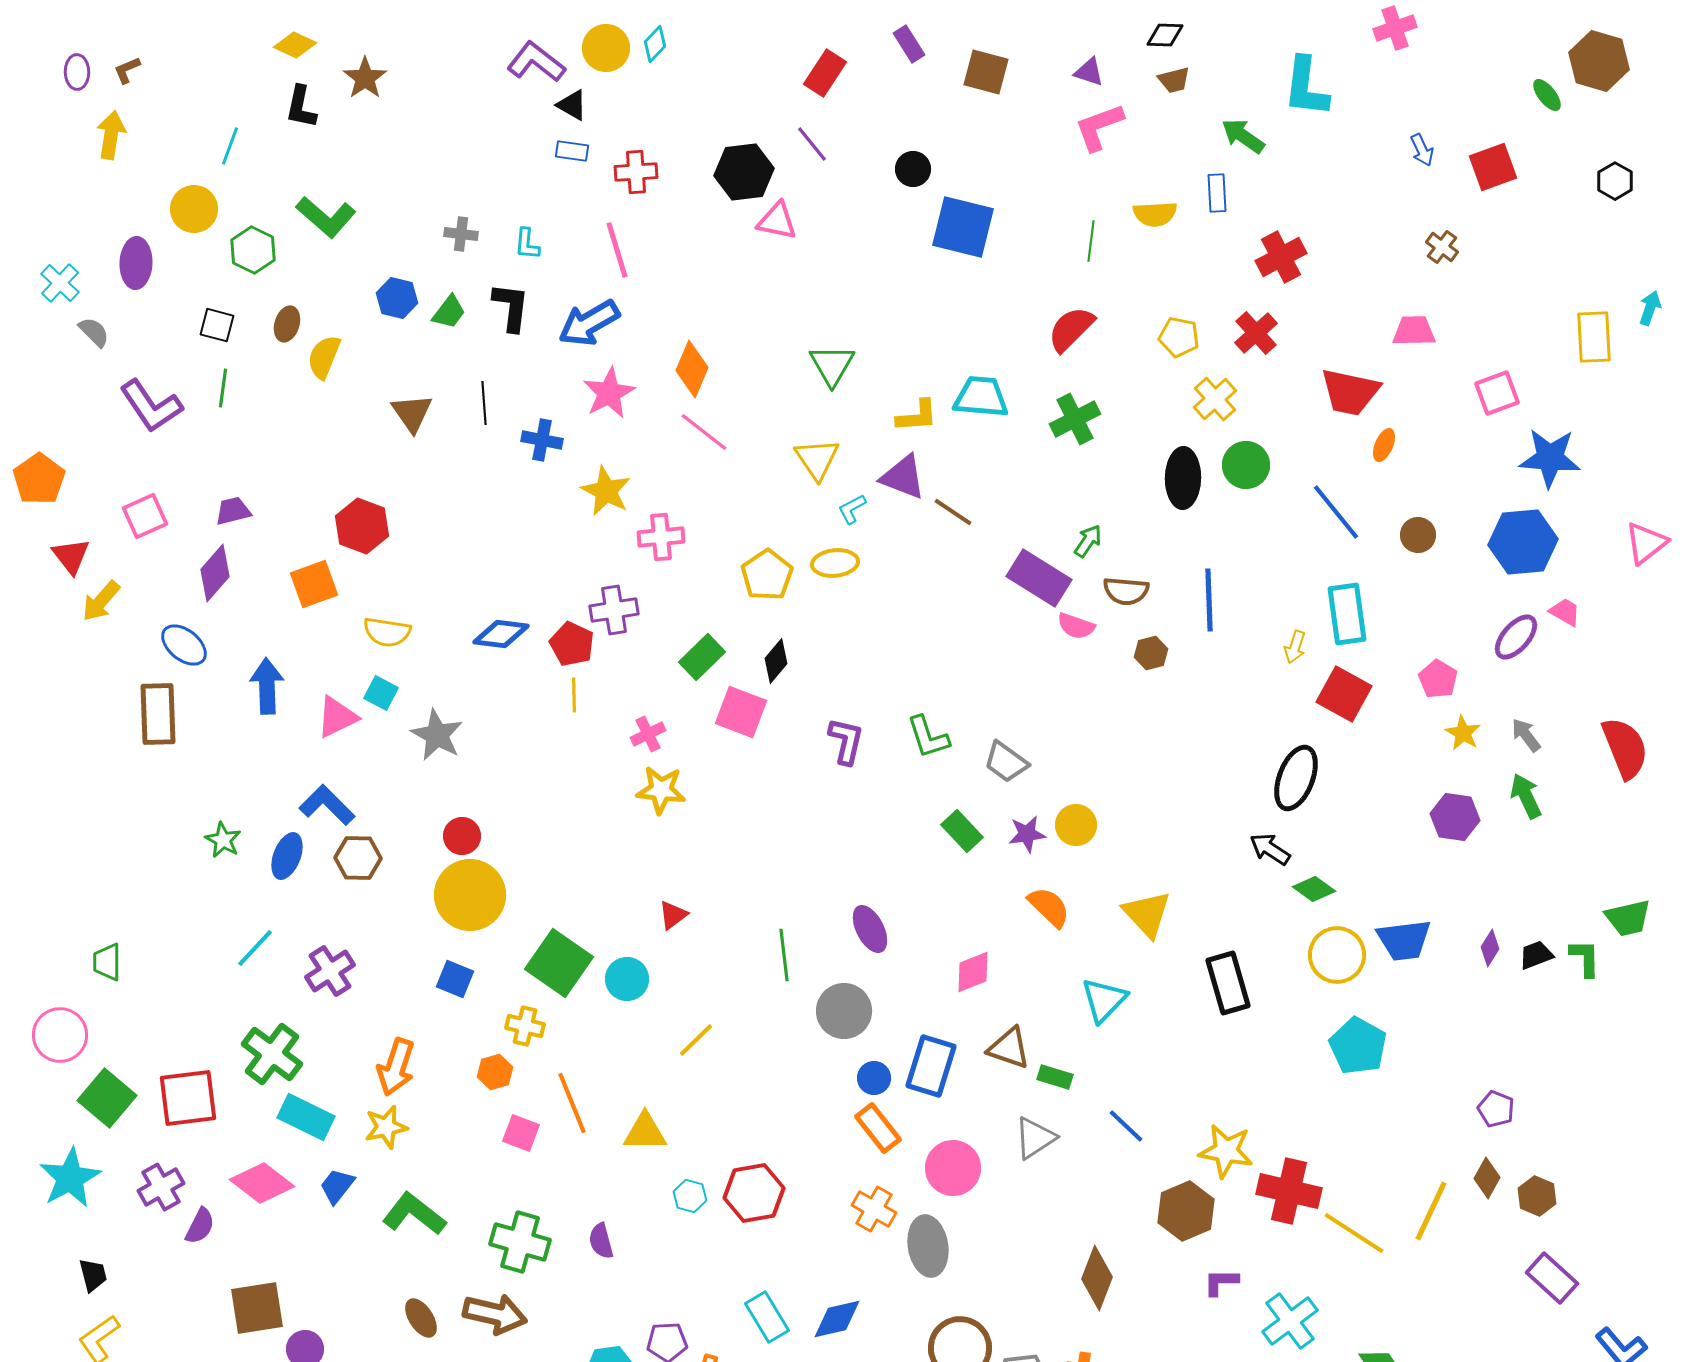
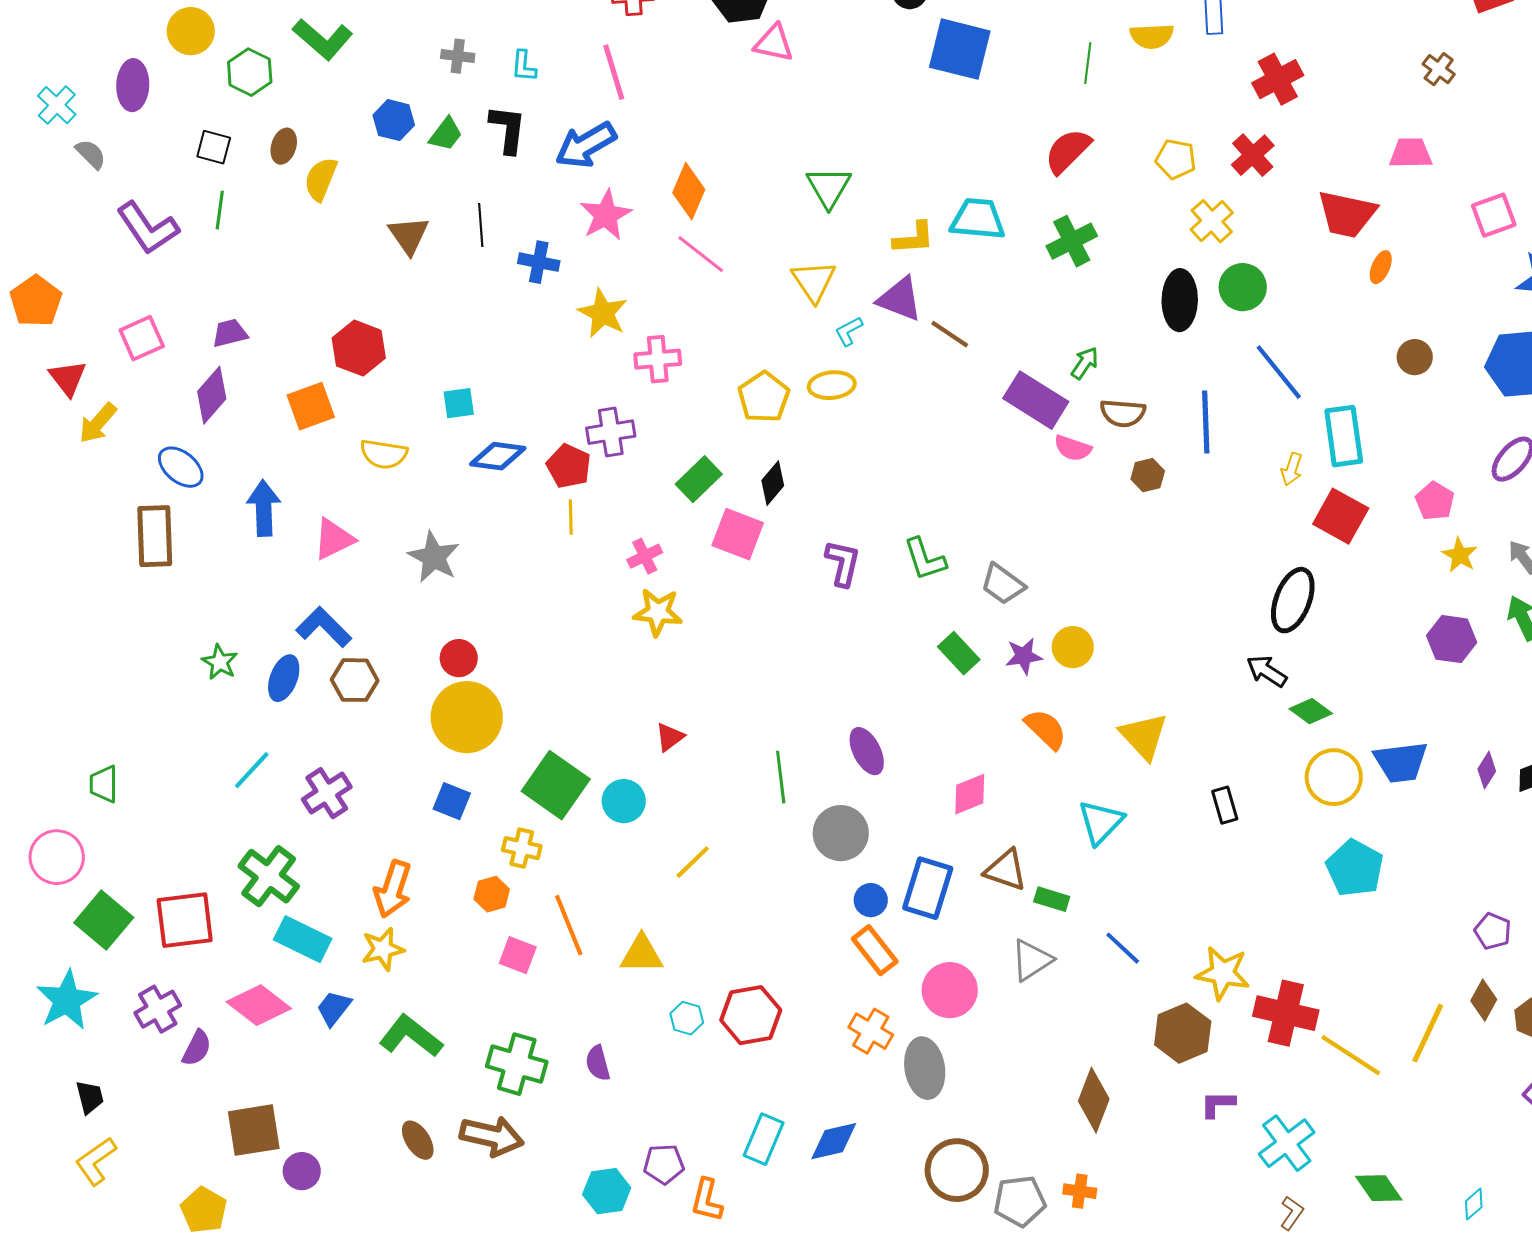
blue line: (1336, 512) -> (1279, 372), moved
cyan square: (381, 693) -> (459, 403), moved, turned -36
black rectangle: (1228, 983) -> (1225, 805), size x0.6
cyan rectangle: (767, 1317) -> (764, 1139), turned 54

